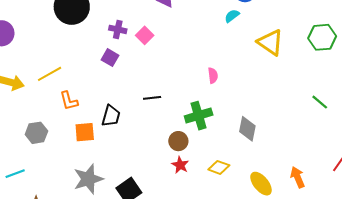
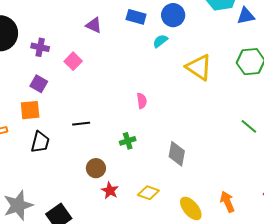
purple cross: (118, 29) -> (40, 47), moved
green cross: (199, 116) -> (128, 141), size x0.6
orange square: (85, 132) -> (30, 110), moved
brown circle: (178, 141) -> (96, 168), moved

